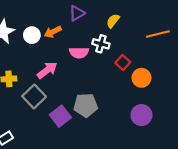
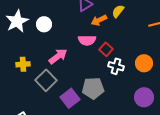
orange arrow: (53, 32) -> (99, 20), moved
white cross: (101, 44) -> (116, 66), moved
red square: (123, 62) -> (106, 49), moved

